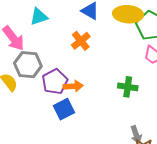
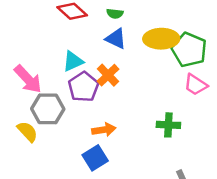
cyan triangle: (39, 17) -> (73, 61), moved
purple pentagon: (55, 82) -> (84, 87), moved

